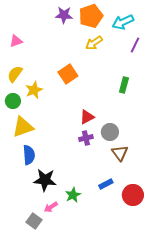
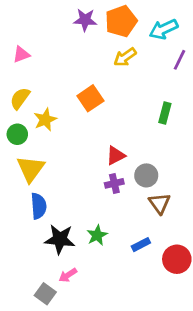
yellow triangle: (23, 127) -> (31, 169), turned -35
green star: (73, 195) -> (97, 235), moved

